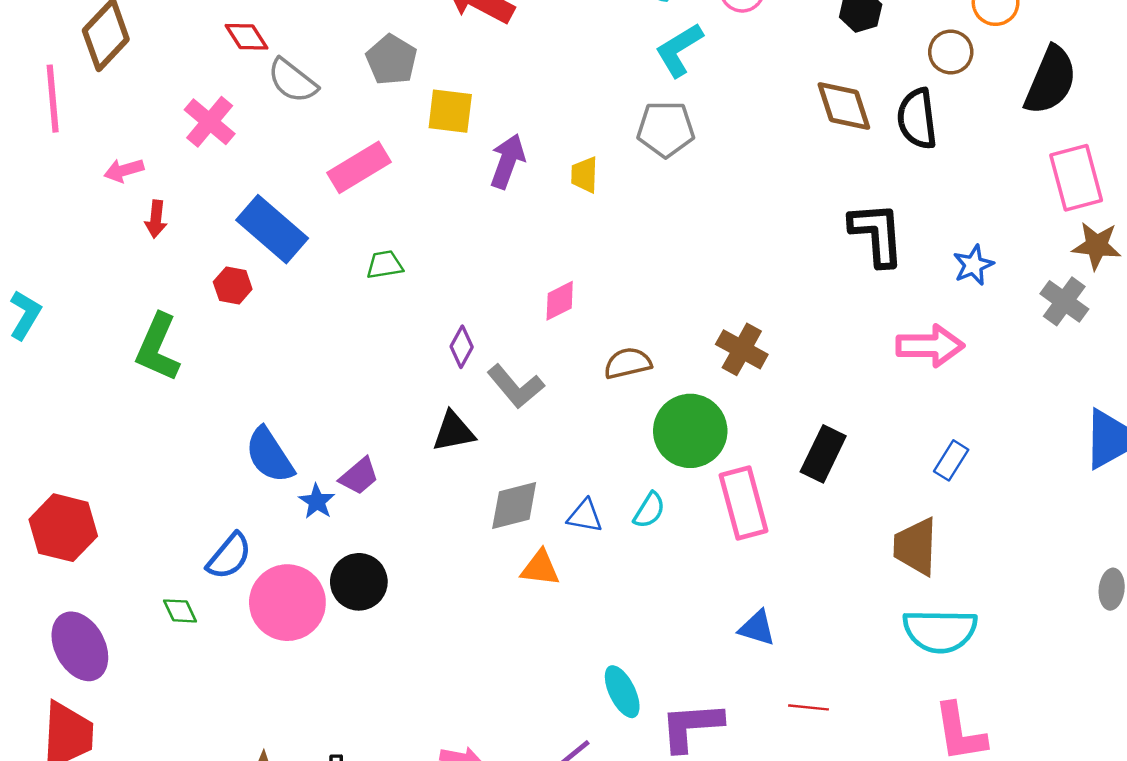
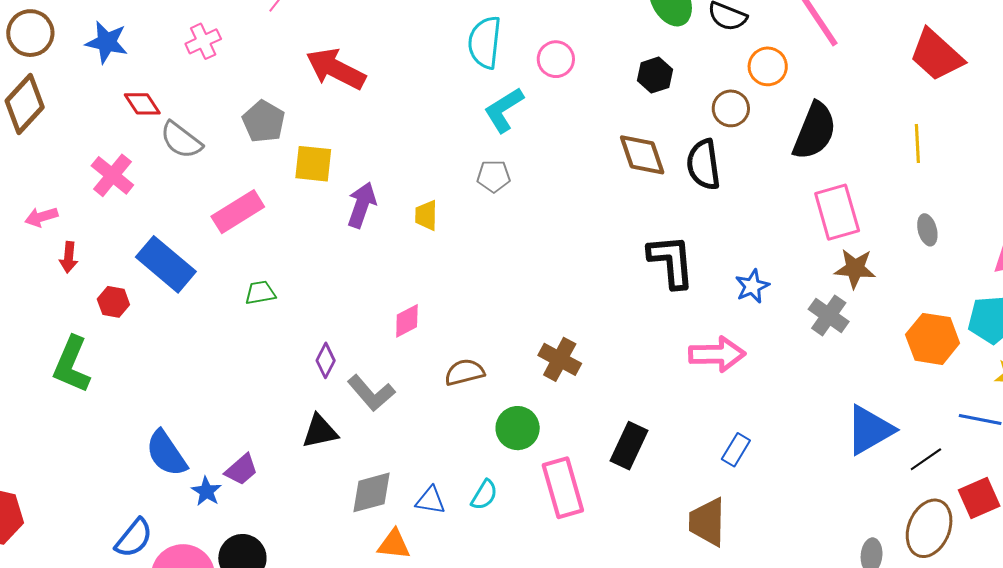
gray pentagon: (666, 129) -> (494, 176), size x0.7
red hexagon: (233, 285) -> (113, 302), moved
green circle: (690, 431) -> (518, 428), size x0.7

